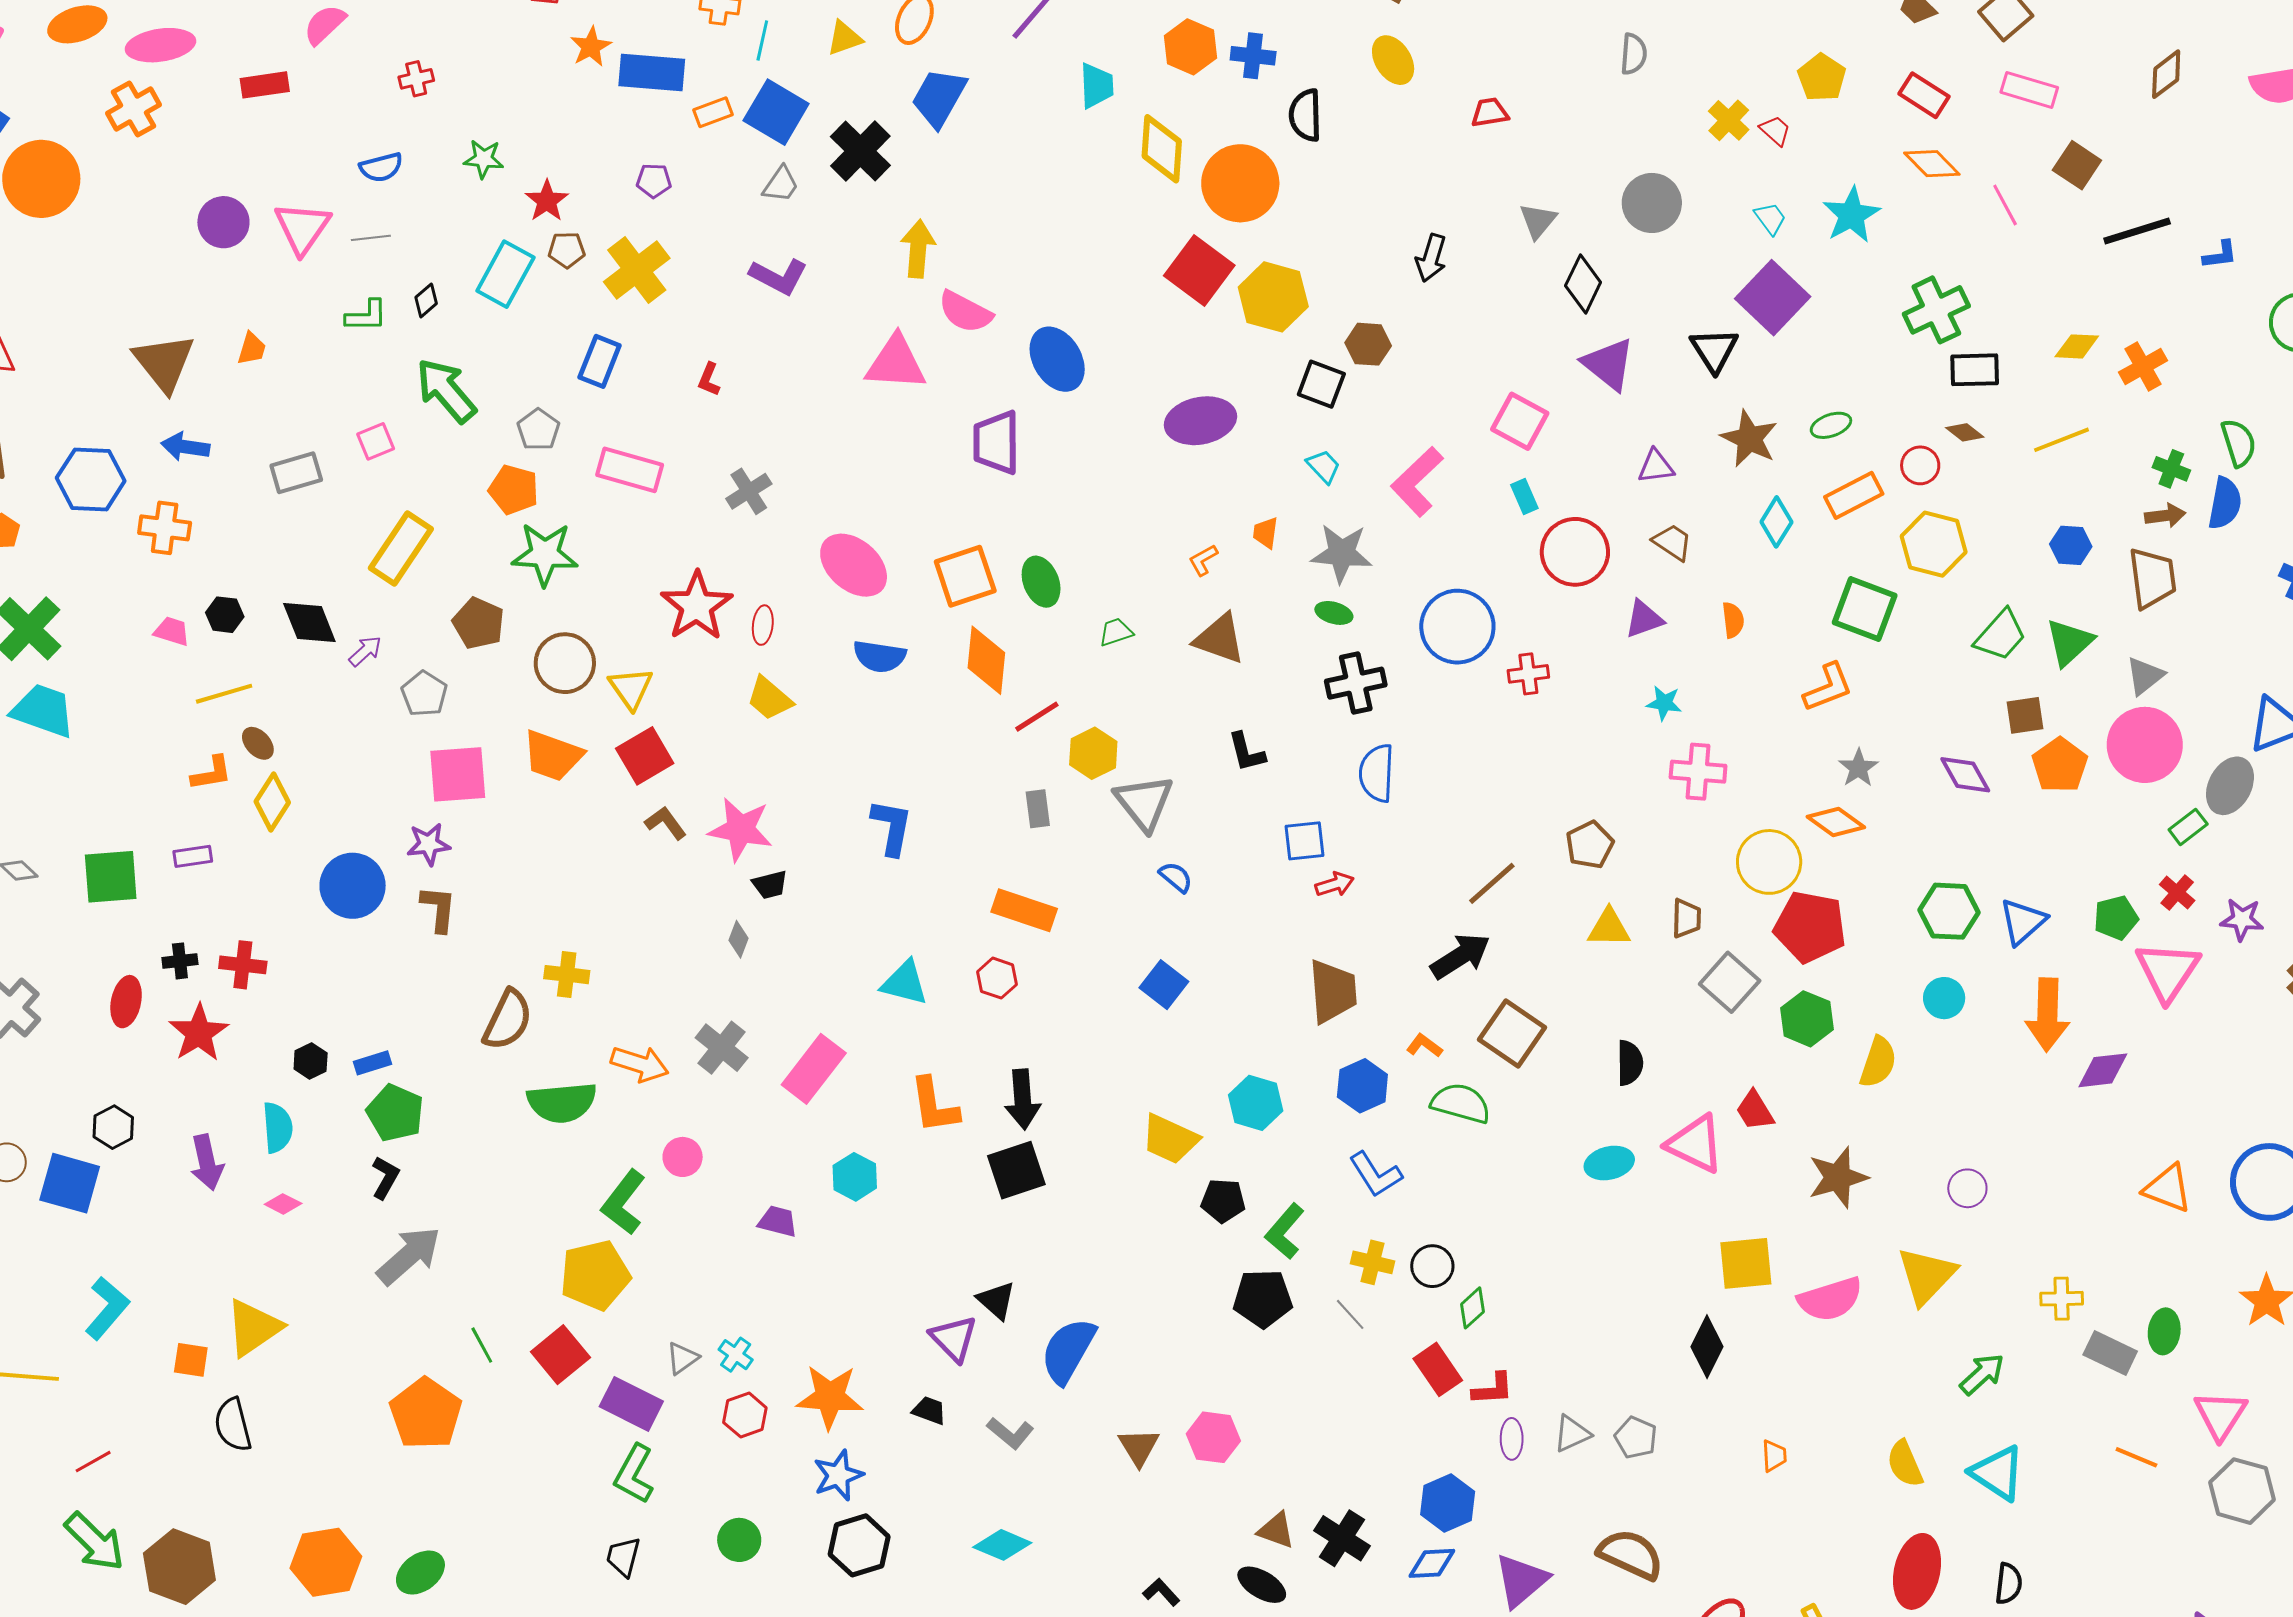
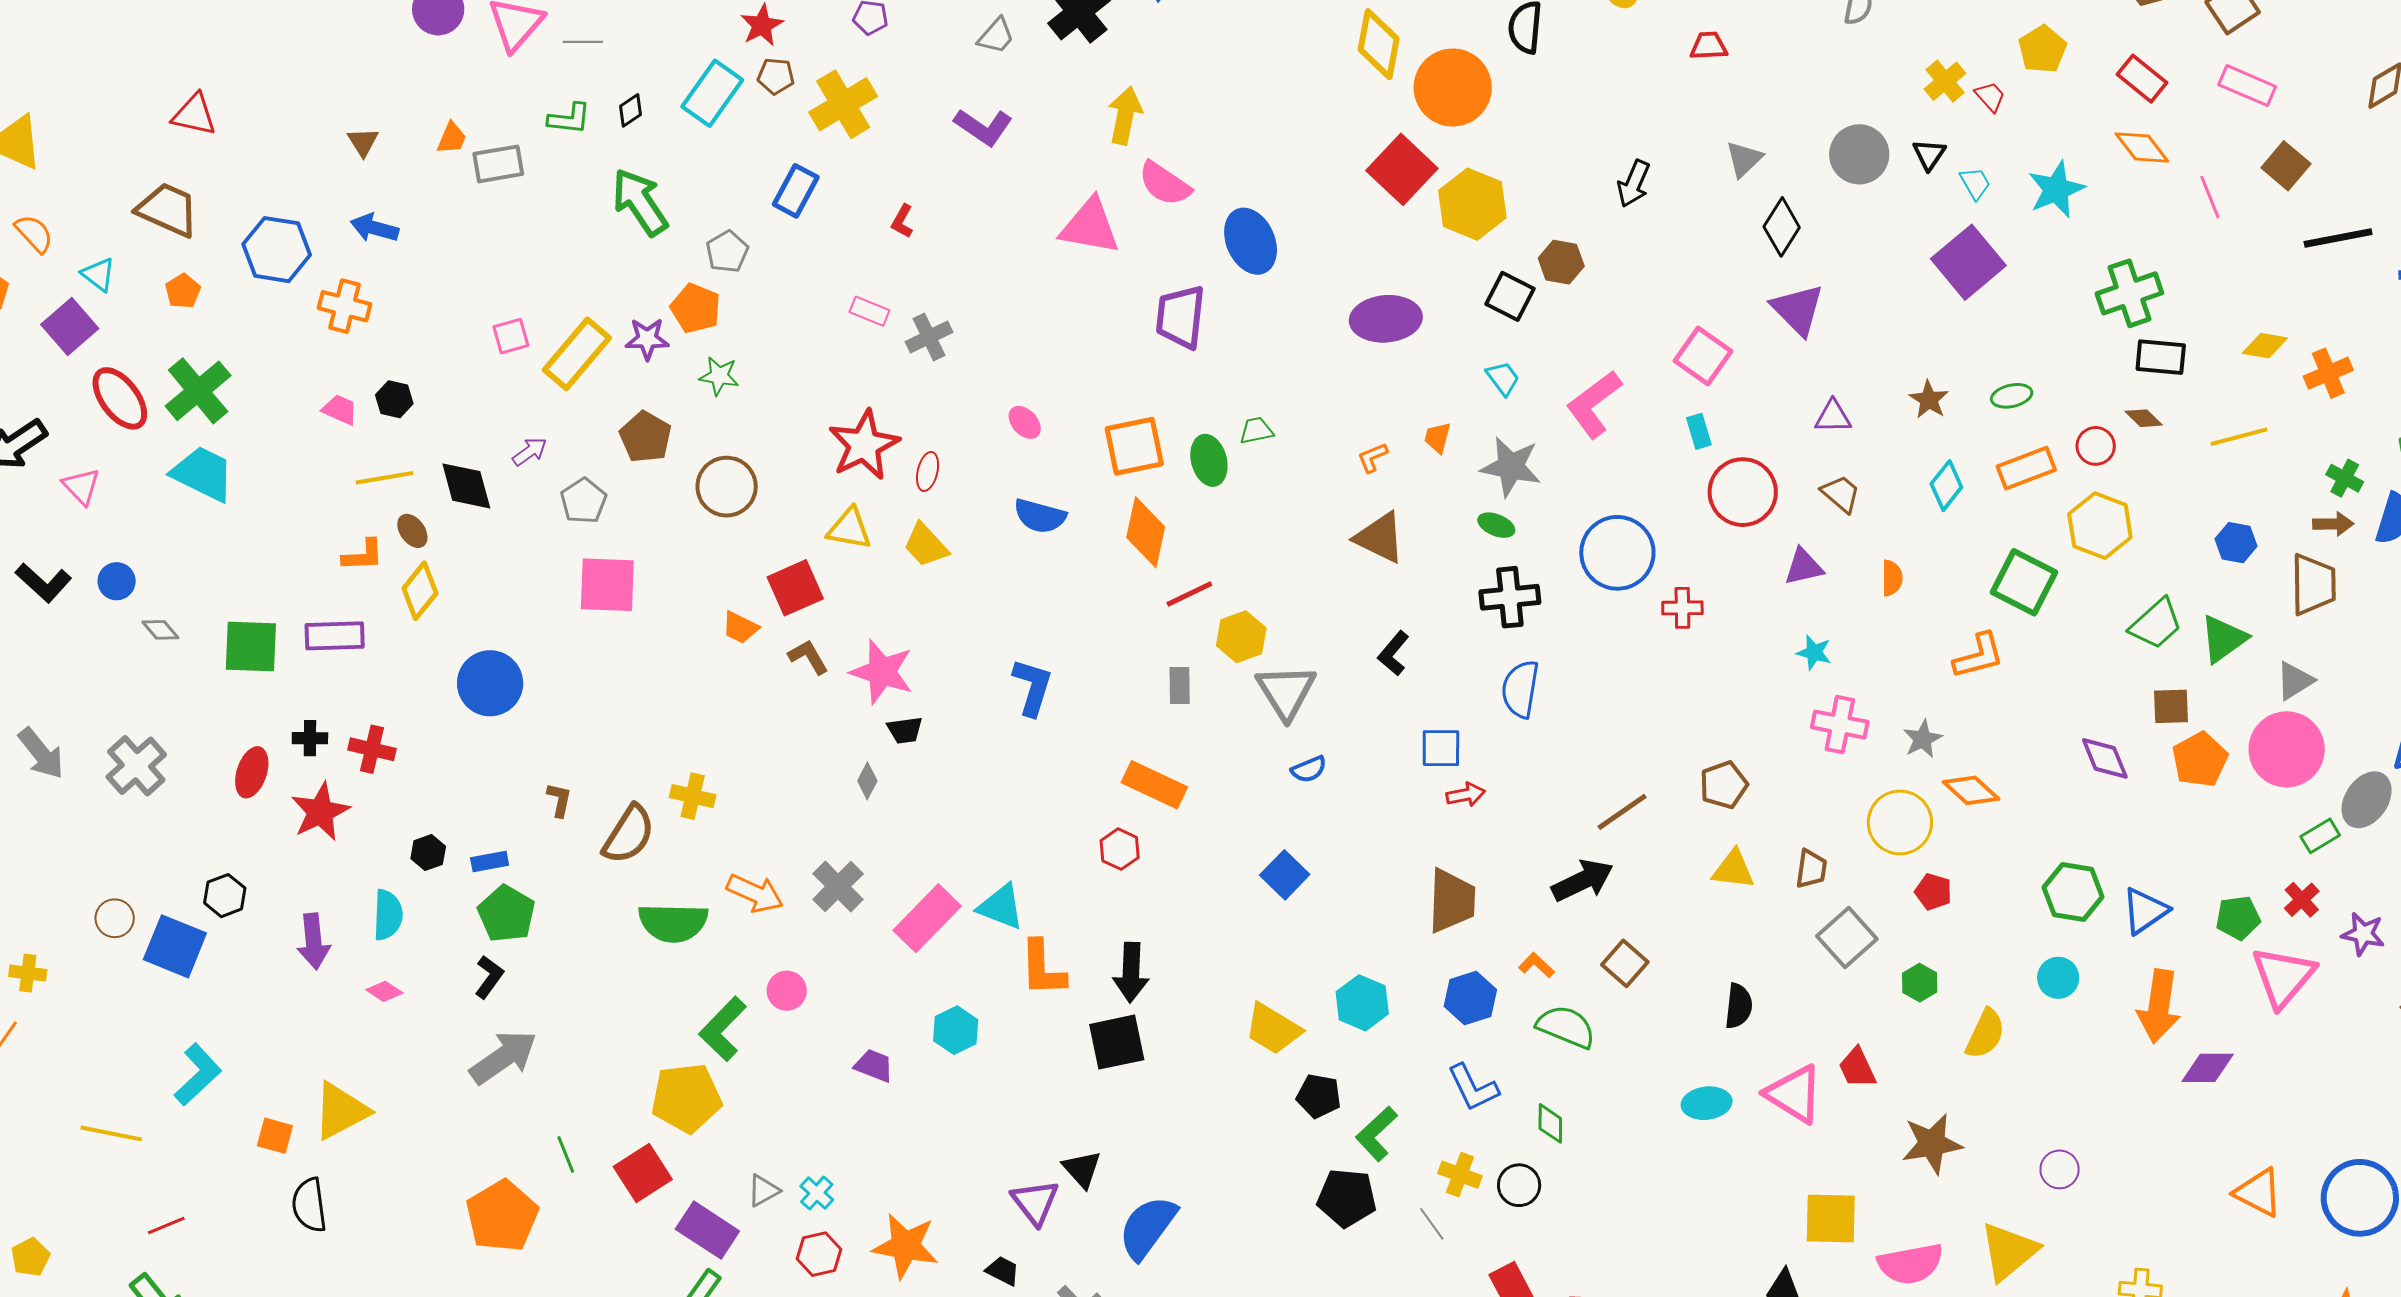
black triangle: (1714, 350) -> (1929, 155), moved, size x0.7
brown triangle: (164, 363) -> (363, 142), size x0.5
brown star: (1749, 439) -> (1929, 400), size x0.7
pink square: (376, 441) -> (511, 336), moved
pink rectangle: (630, 470) -> (869, 311), moved, size x0.6
gray rectangle: (296, 473) -> (498, 164), moved
green star: (545, 554) -> (719, 376), size x0.6
pink ellipse: (854, 565) -> (1025, 422), size x0.5
black diamond: (309, 623) -> (466, 486), moved
green trapezoid: (1116, 632) -> (1256, 431), moved
yellow triangle: (631, 688) -> (849, 529), moved, turned -51
black L-shape: (1246, 752) -> (1393, 653), turned 48
orange trapezoid: (553, 756) -> (740, 628), moved, size x0.6
gray star: (1858, 768) -> (1923, 739), moved
purple star: (428, 844) -> (647, 339), moved
purple rectangle: (193, 856) -> (335, 636), size x1.5
blue semicircle: (1176, 877) -> (1309, 769), turned 111
brown L-shape: (439, 909) -> (559, 800), moved, size x0.7
red pentagon: (1810, 927) -> (1933, 892), size x0.5
cyan triangle: (905, 983) -> (1001, 907), moved
green hexagon: (1807, 1019) -> (1920, 983), size x0.7
brown square: (1512, 1033) -> (1625, 963), size x0.7
green diamond: (1473, 1308) -> (1550, 1123), moved, turned -54

